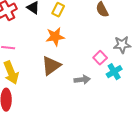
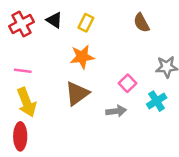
pink square: (100, 58) -> (128, 83), moved

